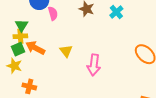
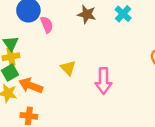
orange arrow: (35, 48) -> (31, 86), moved

